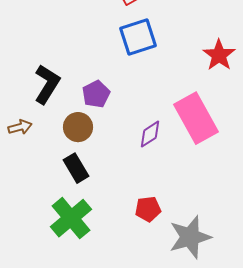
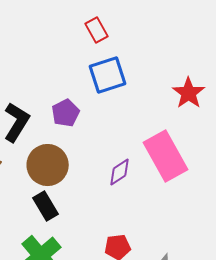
purple pentagon: (96, 94) -> (66, 113), moved
brown circle: (78, 127) -> (48, 165), size x1.4

